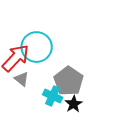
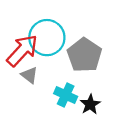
gray pentagon: (69, 81) -> (84, 55), moved

